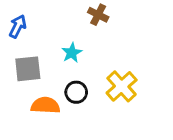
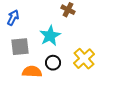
cyan star: (72, 53) -> (50, 36), size x1.5

